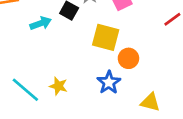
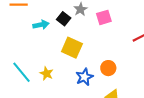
yellow square: (106, 37) -> (72, 48), moved
orange circle: (128, 58) -> (108, 68), moved

